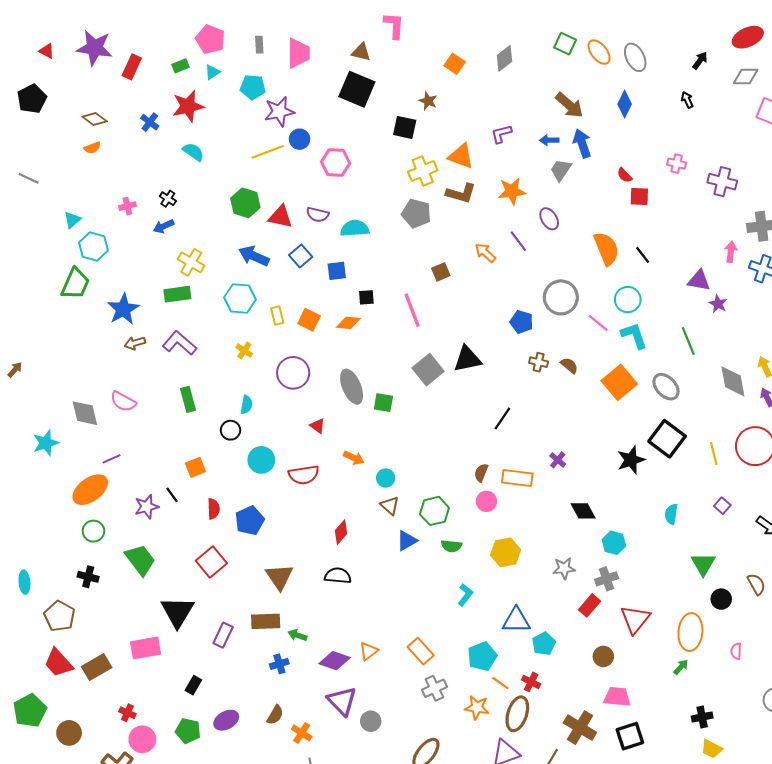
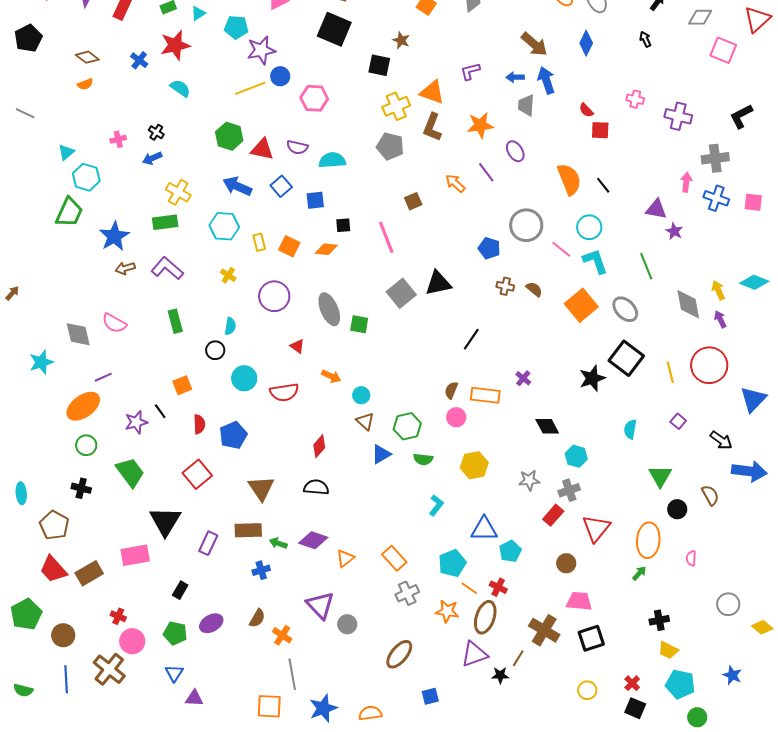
gray trapezoid: (561, 170) -> (526, 105), turned -30
brown L-shape: (461, 193) -> (432, 127), turned 96
purple diamond: (335, 661) -> (313, 540), moved

